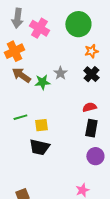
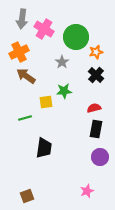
green circle: (78, 24) -> (76, 37), moved
gray star: (60, 73) -> (62, 62), moved
green star: (42, 82) -> (64, 91), moved
yellow square: (41, 125) -> (46, 102), moved
black trapezoid: (39, 147) -> (44, 148), turned -95

